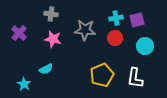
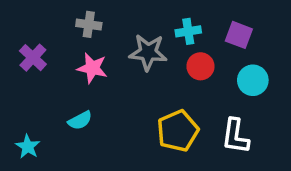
cyan cross: (116, 18) -> (188, 31), moved
purple square: (137, 20) -> (239, 35), turned 35
cyan star: (24, 84) -> (28, 147), moved

